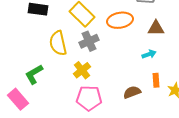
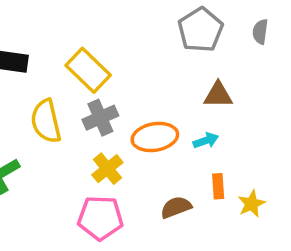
orange ellipse: (120, 20) -> (155, 137), moved
yellow cross: (82, 70) -> (107, 169), moved

